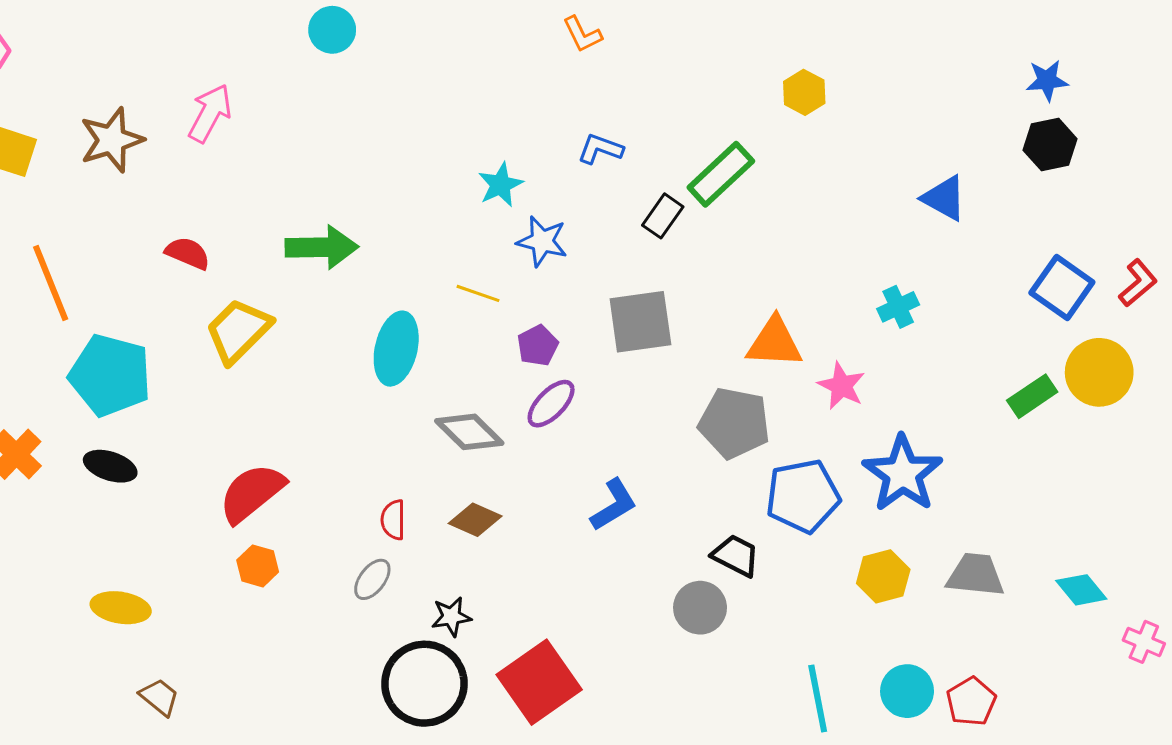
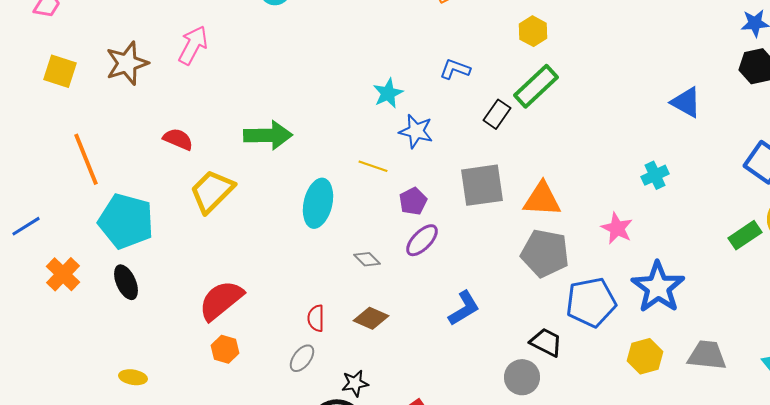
yellow hexagon: (804, 92) -> (533, 31), moved
orange triangle: (774, 343) -> (542, 199), moved
gray diamond: (469, 432) -> (367, 259), size x0.6
black ellipse: (110, 466) -> (126, 282), turned 48
yellow ellipse: (121, 608) -> (133, 377), size x0.7

